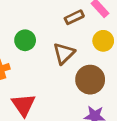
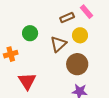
yellow circle: (103, 41) -> (80, 35), moved

